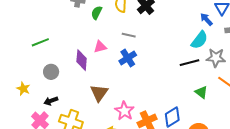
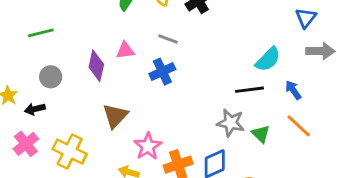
blue arrow: (206, 19) -> (293, 90), moved
gray star: (216, 58) -> (231, 123), moved
black arrow: (51, 101) -> (35, 109), moved

